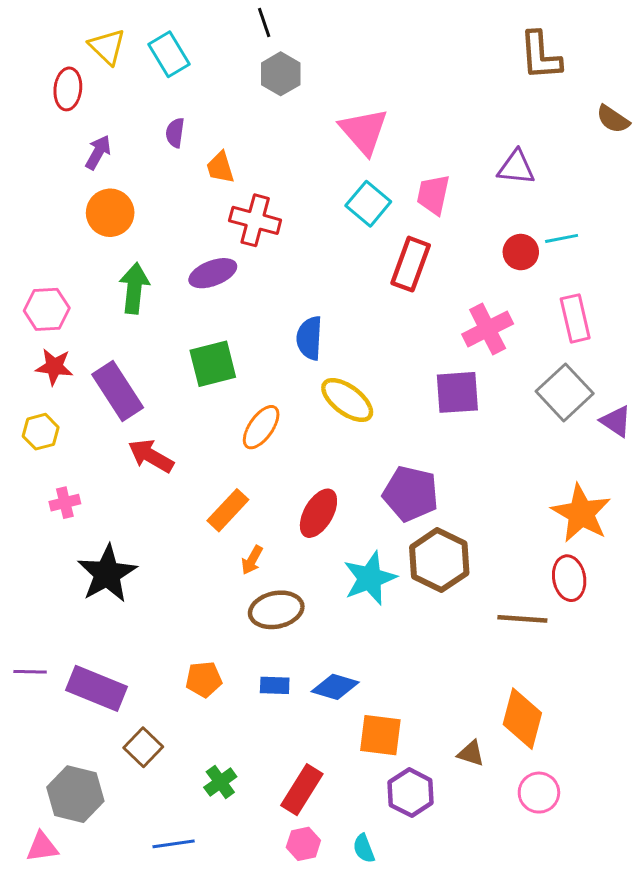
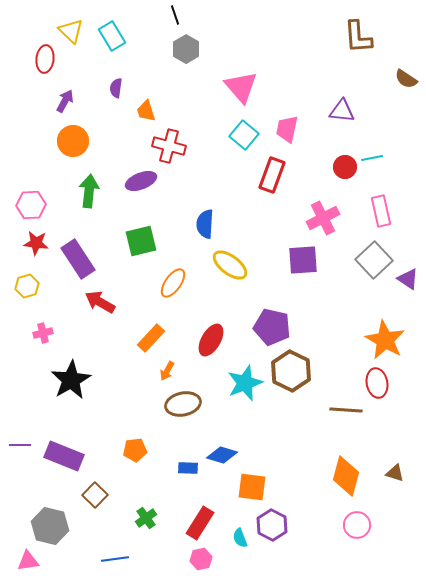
blue rectangle: (275, 685) -> (188, 468), moved
brown triangle: (471, 753) -> (395, 473), moved
cyan semicircle: (364, 848) -> (240, 538), moved

